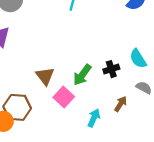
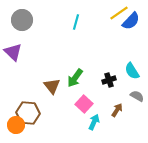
green arrow: (82, 75) -> (75, 78), moved
pink square: (64, 97) -> (84, 104), moved

